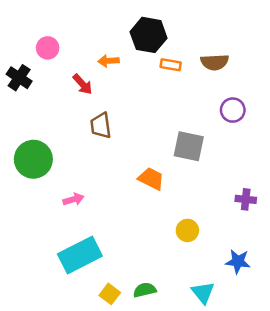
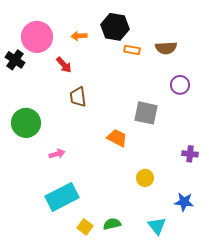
pink circle: (48, 48) -> (37, 37), size x1.8
orange arrow: (108, 61) -> (79, 36), moved

